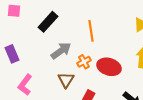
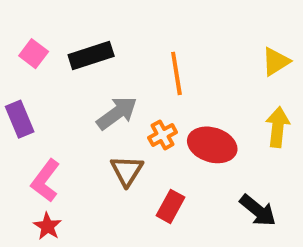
pink square: (14, 11) -> (34, 54), moved, turned 32
black rectangle: (48, 22) -> (91, 56), turned 30

